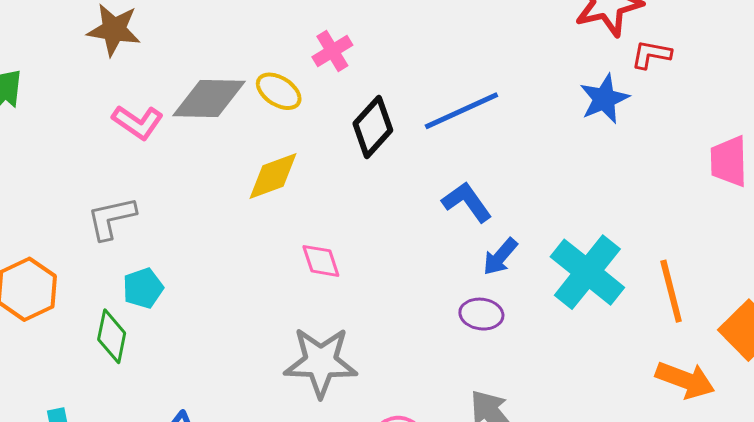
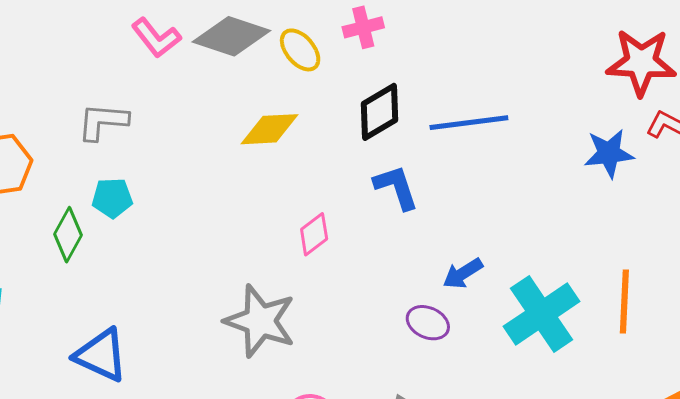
blue L-shape: (467, 202) -> (396, 187), moved
pink diamond: (321, 261) -> (314, 234), moved, turned 54
orange line: (671, 291) -> (624, 302), moved

